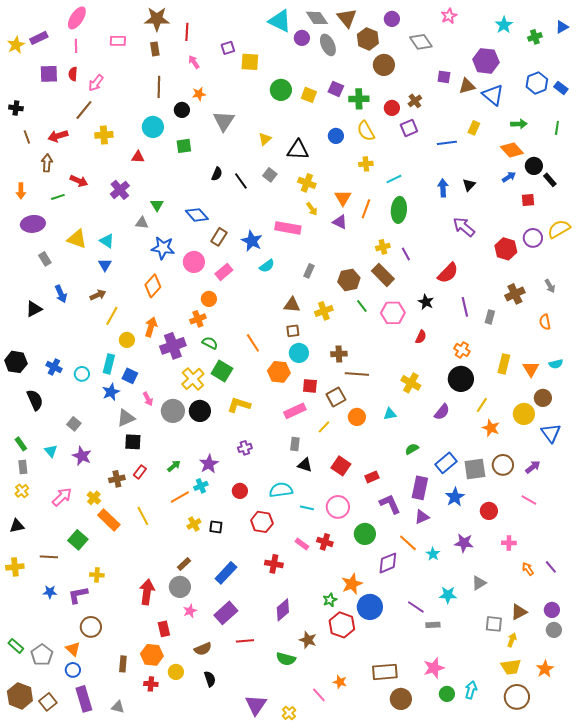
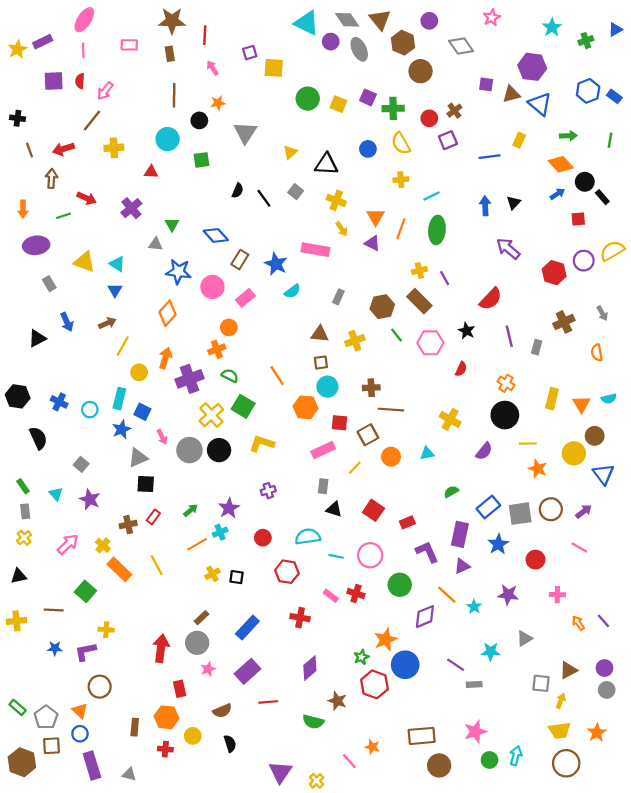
yellow line: (482, 405) -> (528, 444), turned 56
brown square: (48, 702) -> (51, 746), moved, turned 36

